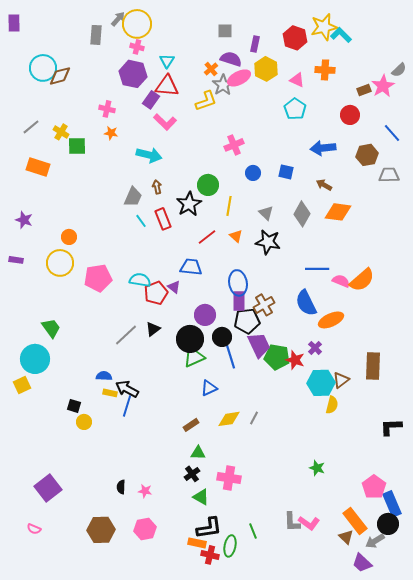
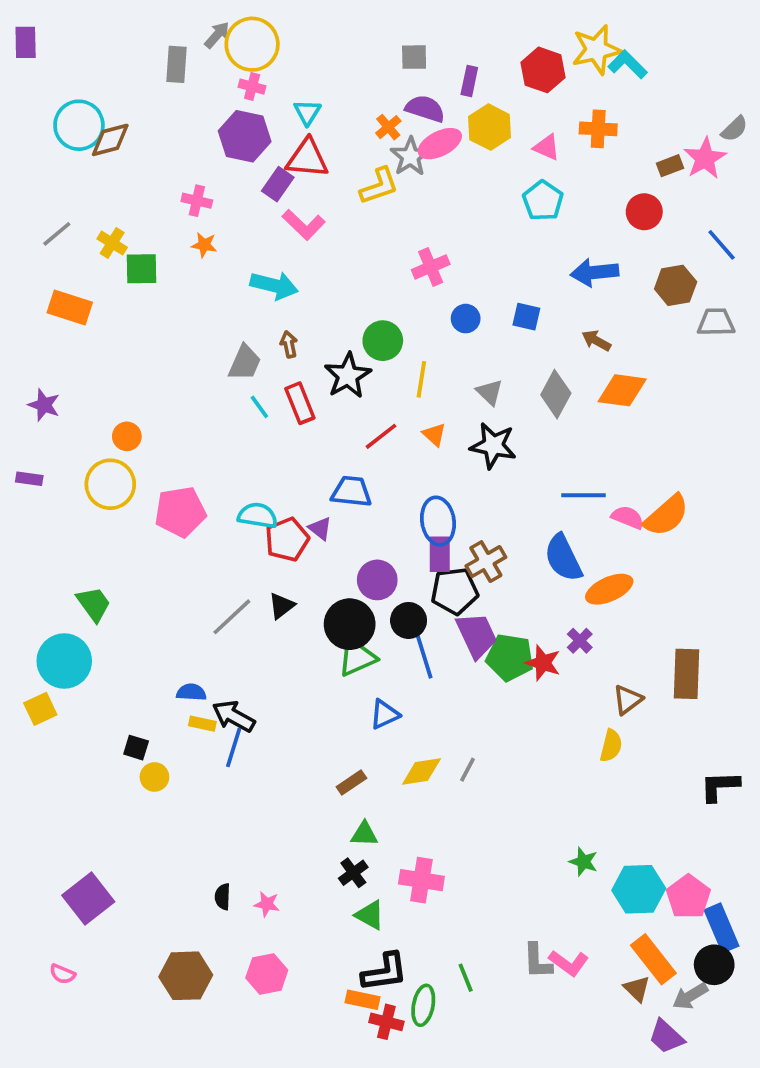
cyan hexagon: (321, 383) -> (639, 889), moved

